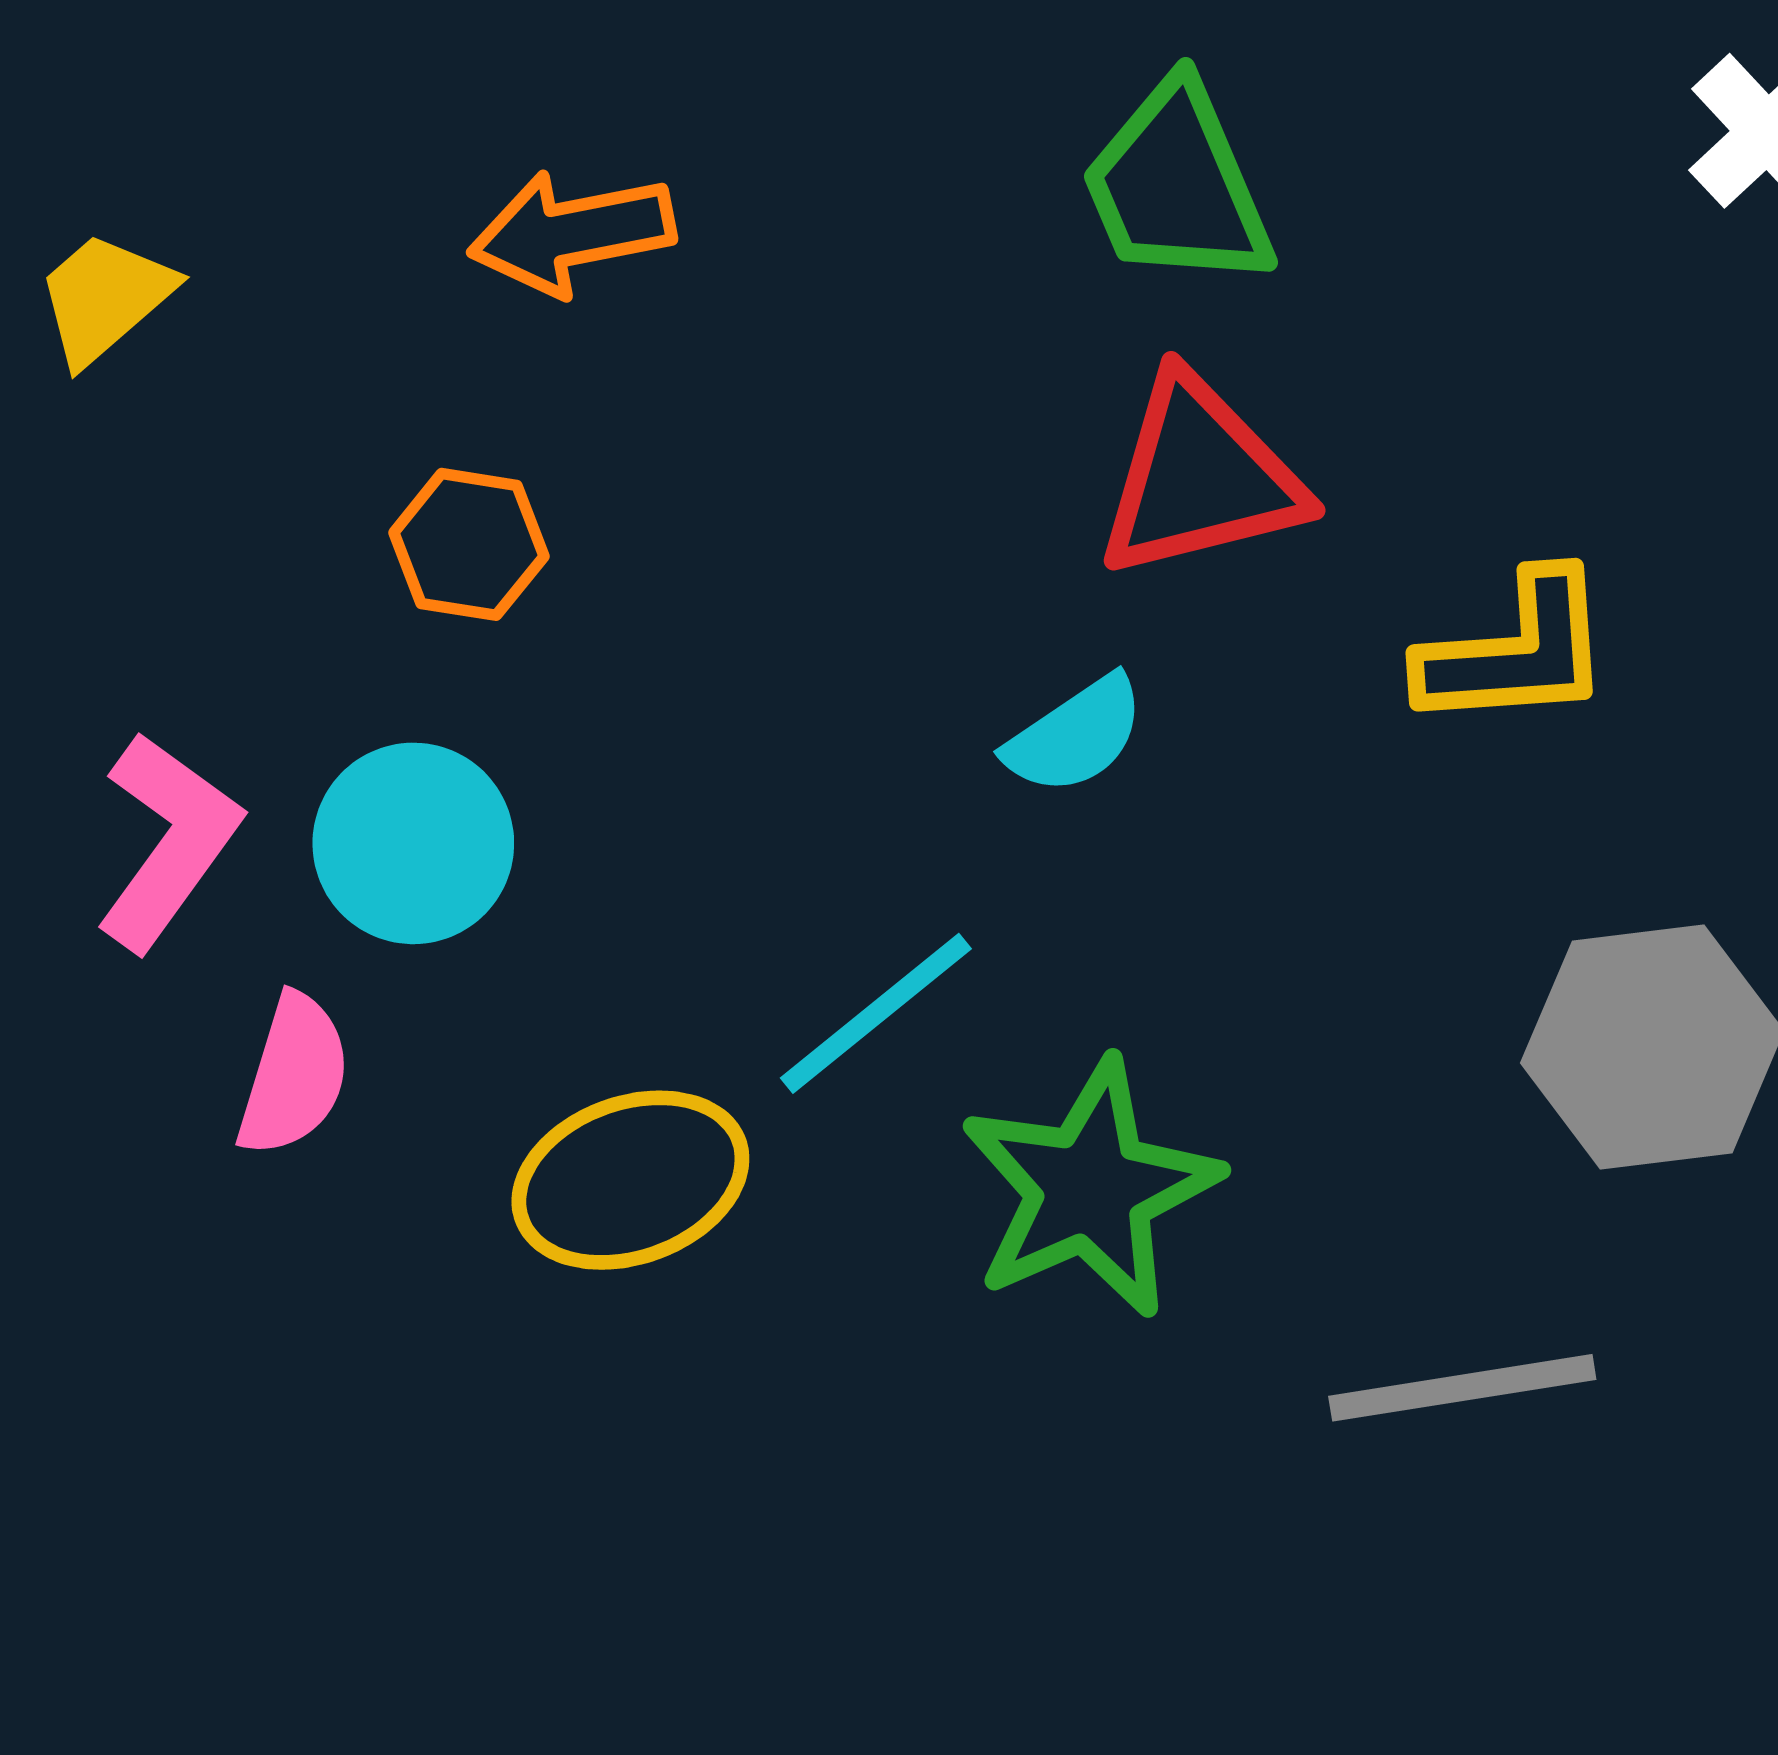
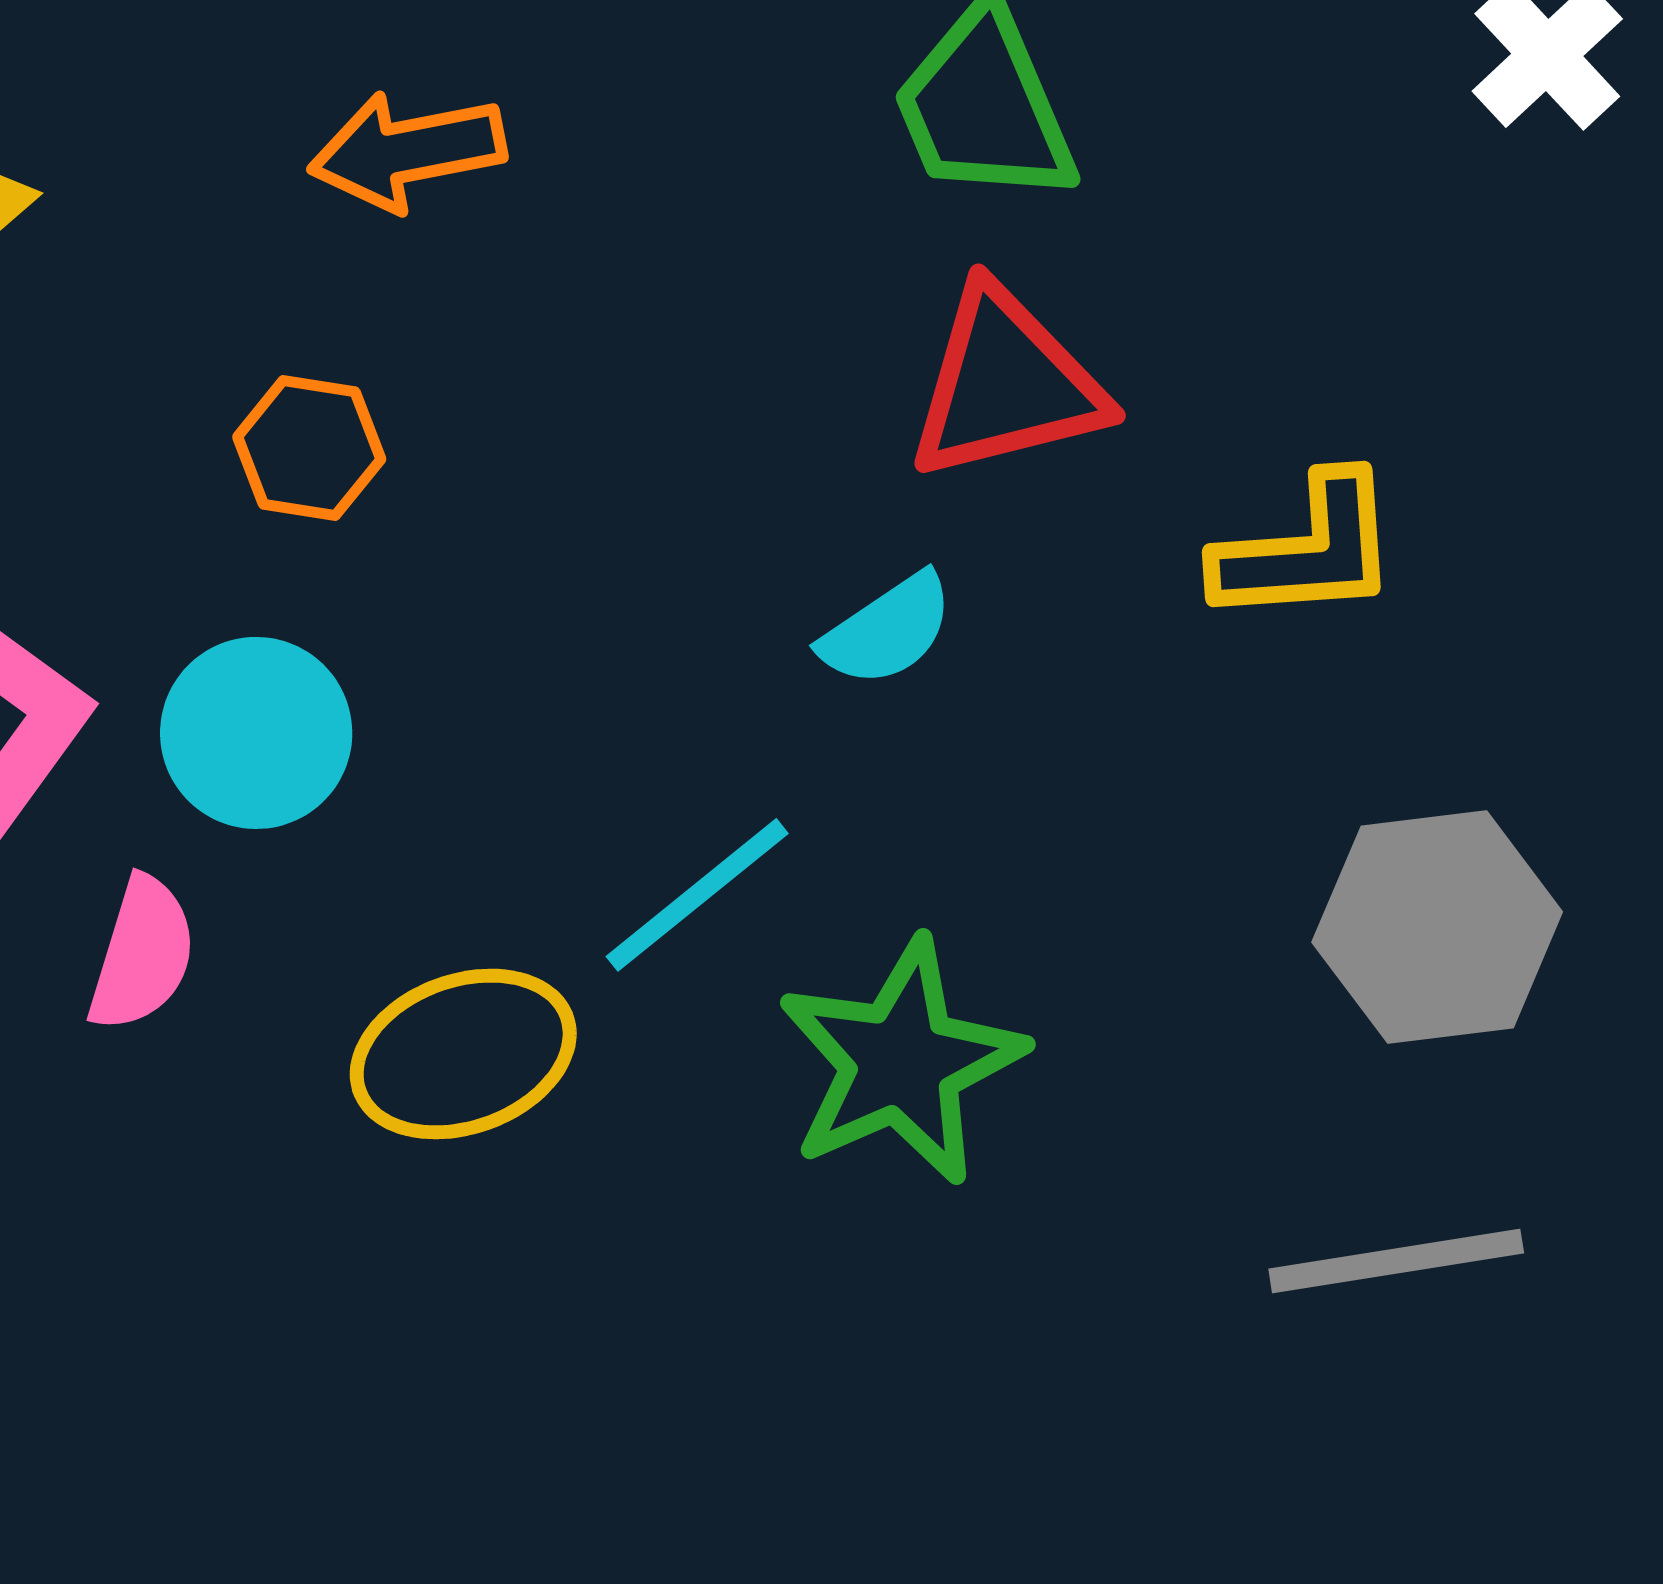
gray line: (1462, 1388) -> (1396, 1261), moved

